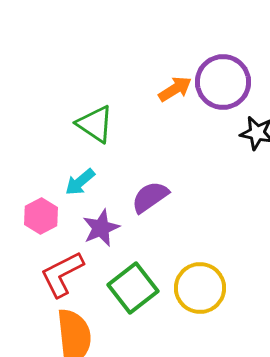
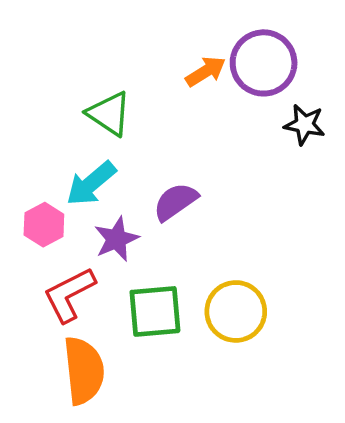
cyan arrow: (80, 182) -> (91, 184), size x1.4
green square: (133, 288) -> (155, 311), turned 33

